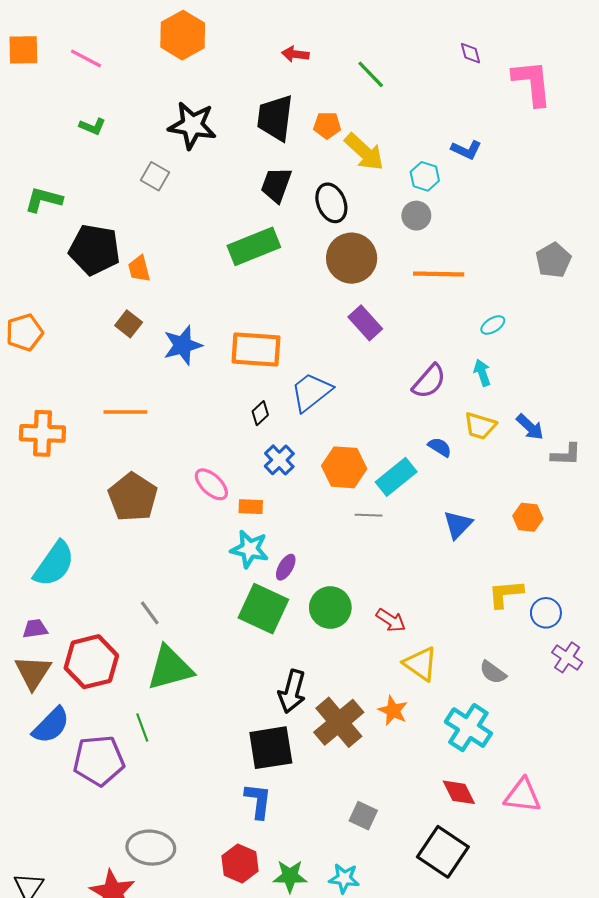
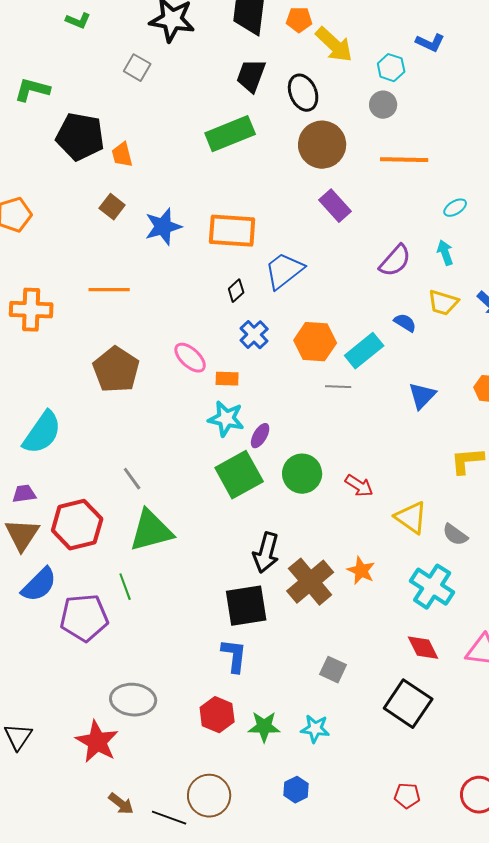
green square: (263, 609) -> (239, 475), turned 36
yellow triangle: (421, 664) -> (411, 518), moved

